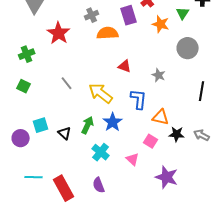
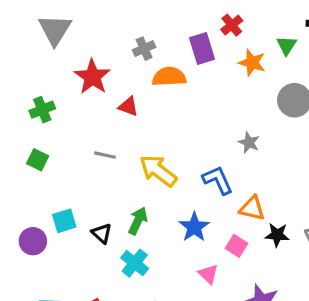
red triangle: (125, 66) -> (128, 106), moved
gray line: (67, 83) -> (105, 155), turned -40
blue L-shape: (139, 99) -> (218, 180), turned -30
blue star: (113, 122) -> (194, 227), moved
cyan cross: (101, 152) -> (135, 263), moved

